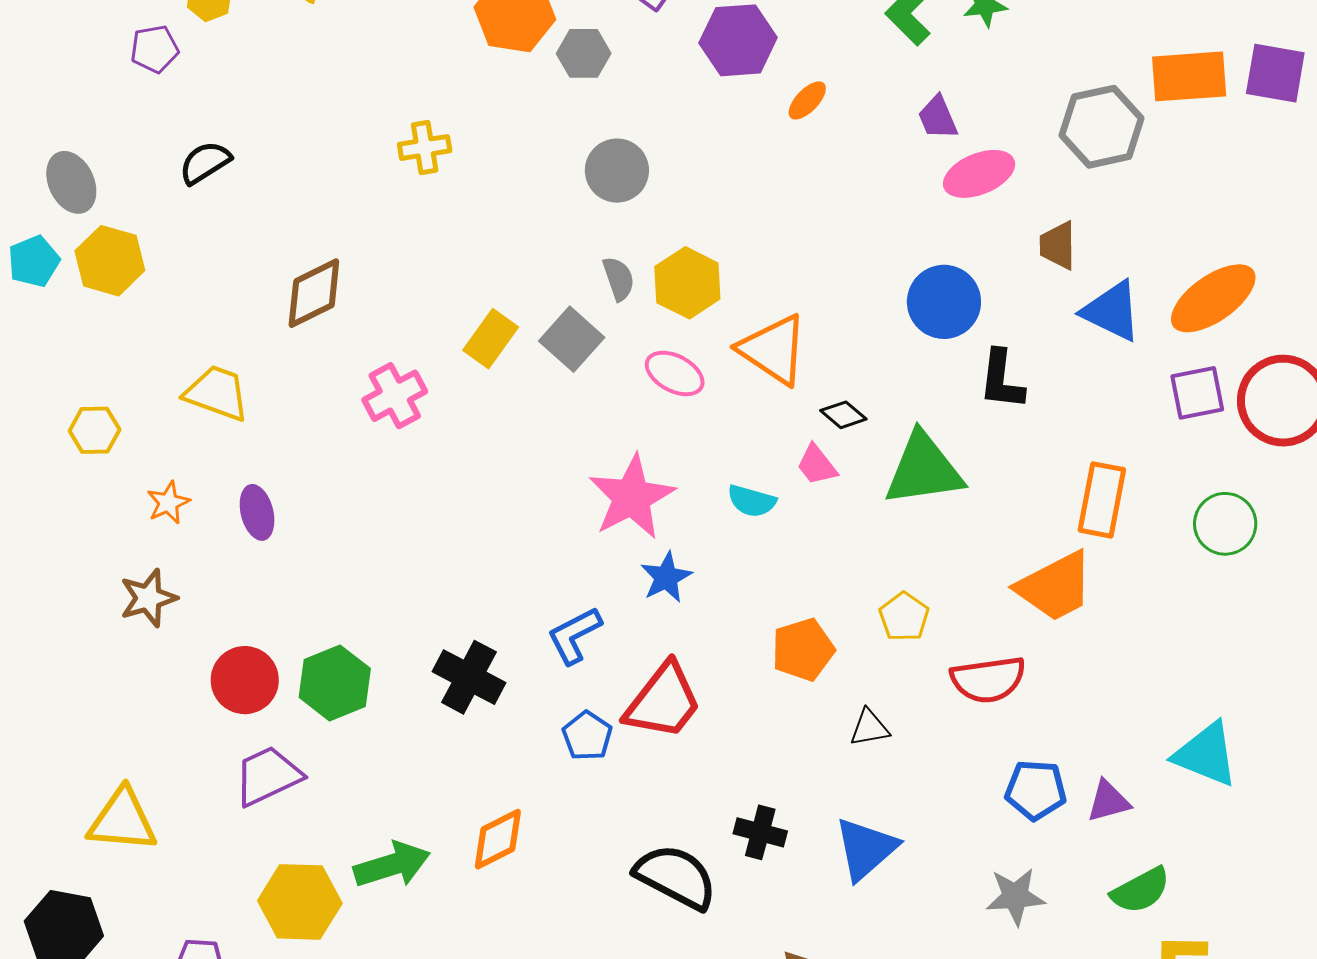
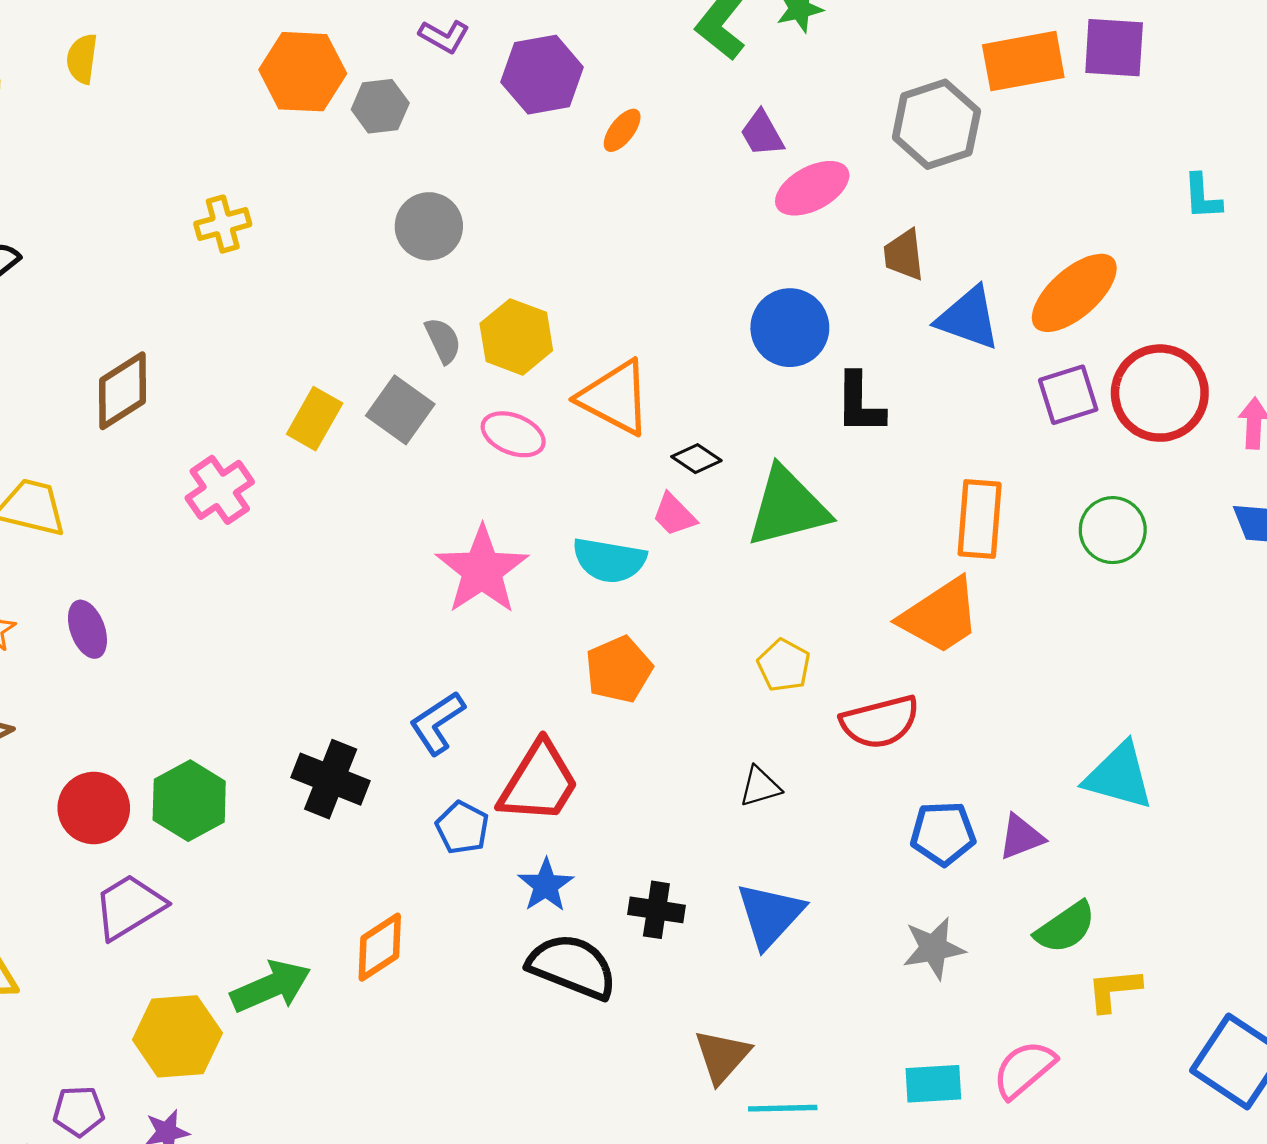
cyan semicircle: (752, 501) -> (609, 560), size x1.4
blue star: (666, 577) -> (546, 885), moved
orange pentagon: (803, 650) -> (619, 669), moved

